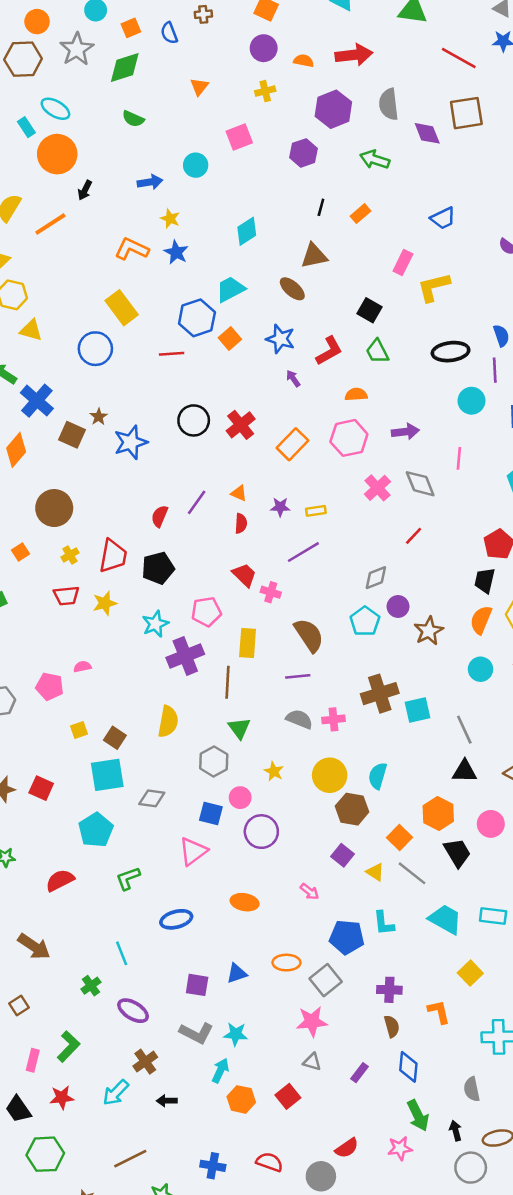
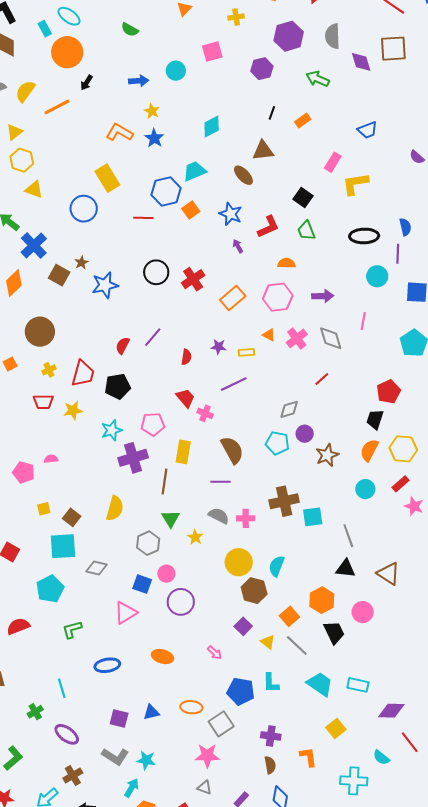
orange triangle: (239, 493) -> (269, 335), moved
cyan pentagon: (365, 621) -> (277, 443), turned -30
yellow star: (274, 771) -> (195, 537), moved

